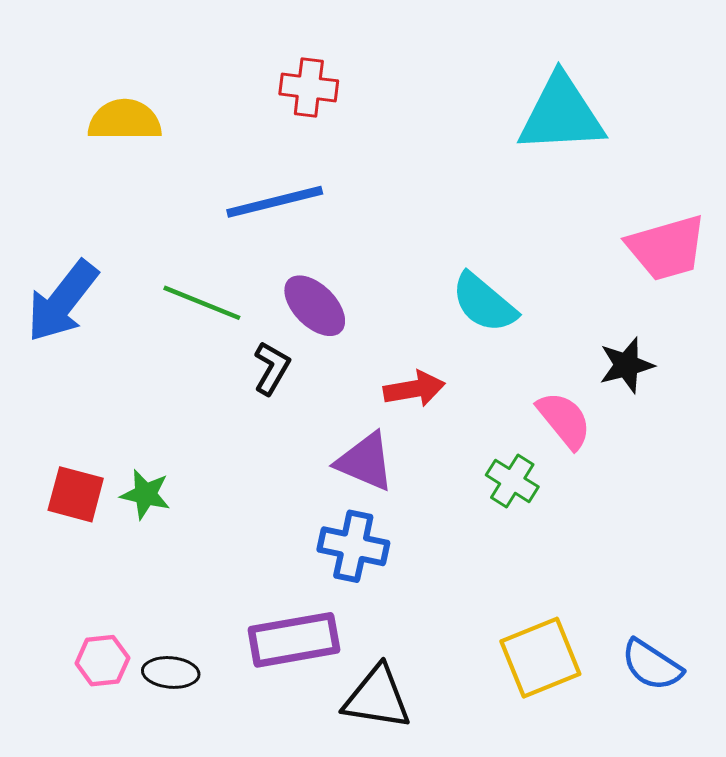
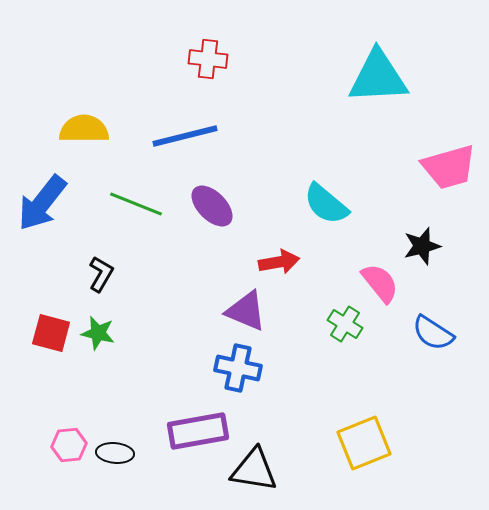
yellow semicircle: (125, 120) -> (84, 129), moved
black L-shape: (272, 368) -> (101, 274), moved
blue semicircle: (652, 665) -> (433, 333), moved

